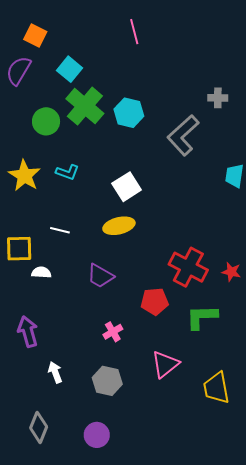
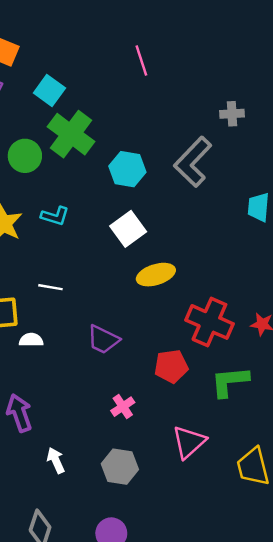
pink line: (134, 32) -> (141, 61), moved
cyan hexagon: (129, 113) -> (127, 169), moved
yellow ellipse: (119, 226) -> (156, 275), moved

